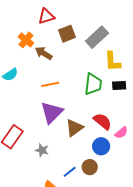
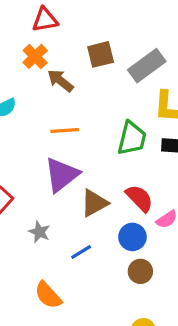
red triangle: (46, 16) -> (45, 20), moved
brown circle: (90, 167) -> (140, 271), moved
blue line: (70, 172) -> (81, 252), moved

